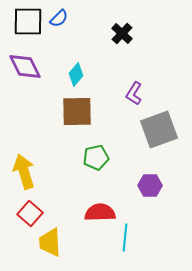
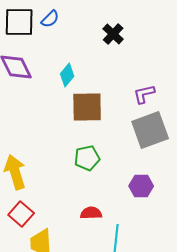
purple L-shape: (134, 93) -> (144, 94), moved, turned 45
brown square: (77, 111) -> (87, 107), moved
red semicircle: (100, 212) -> (91, 213), size x0.7

